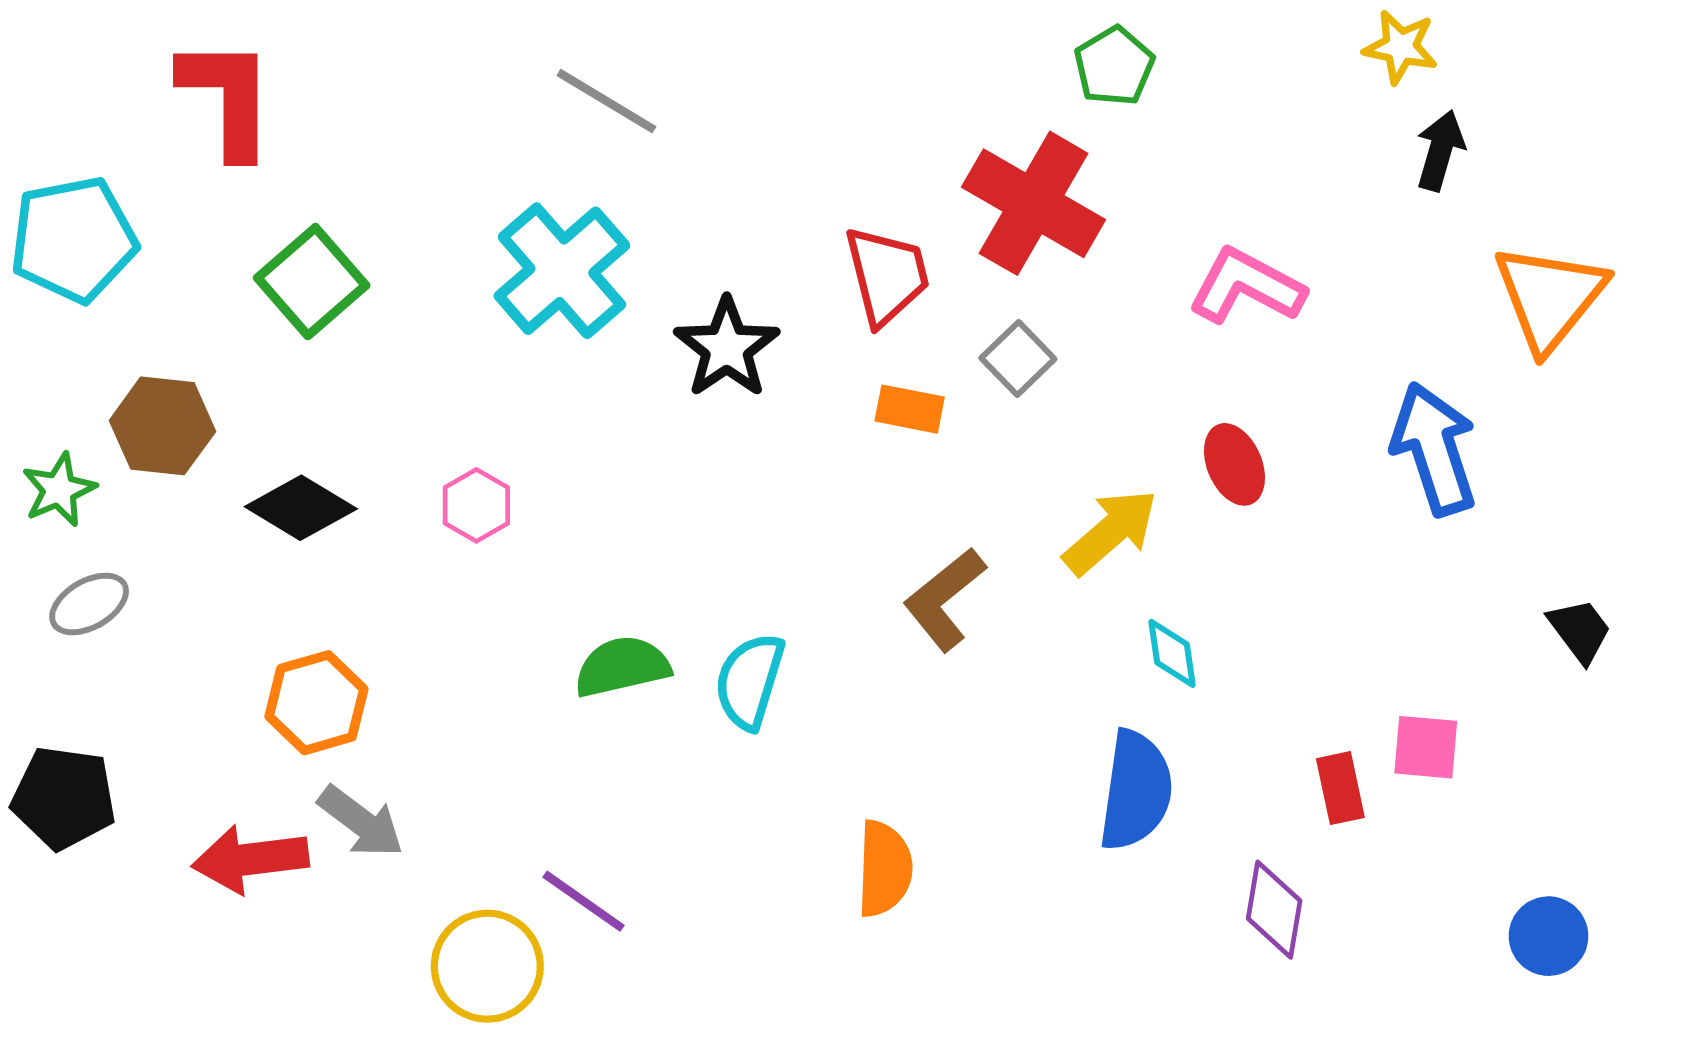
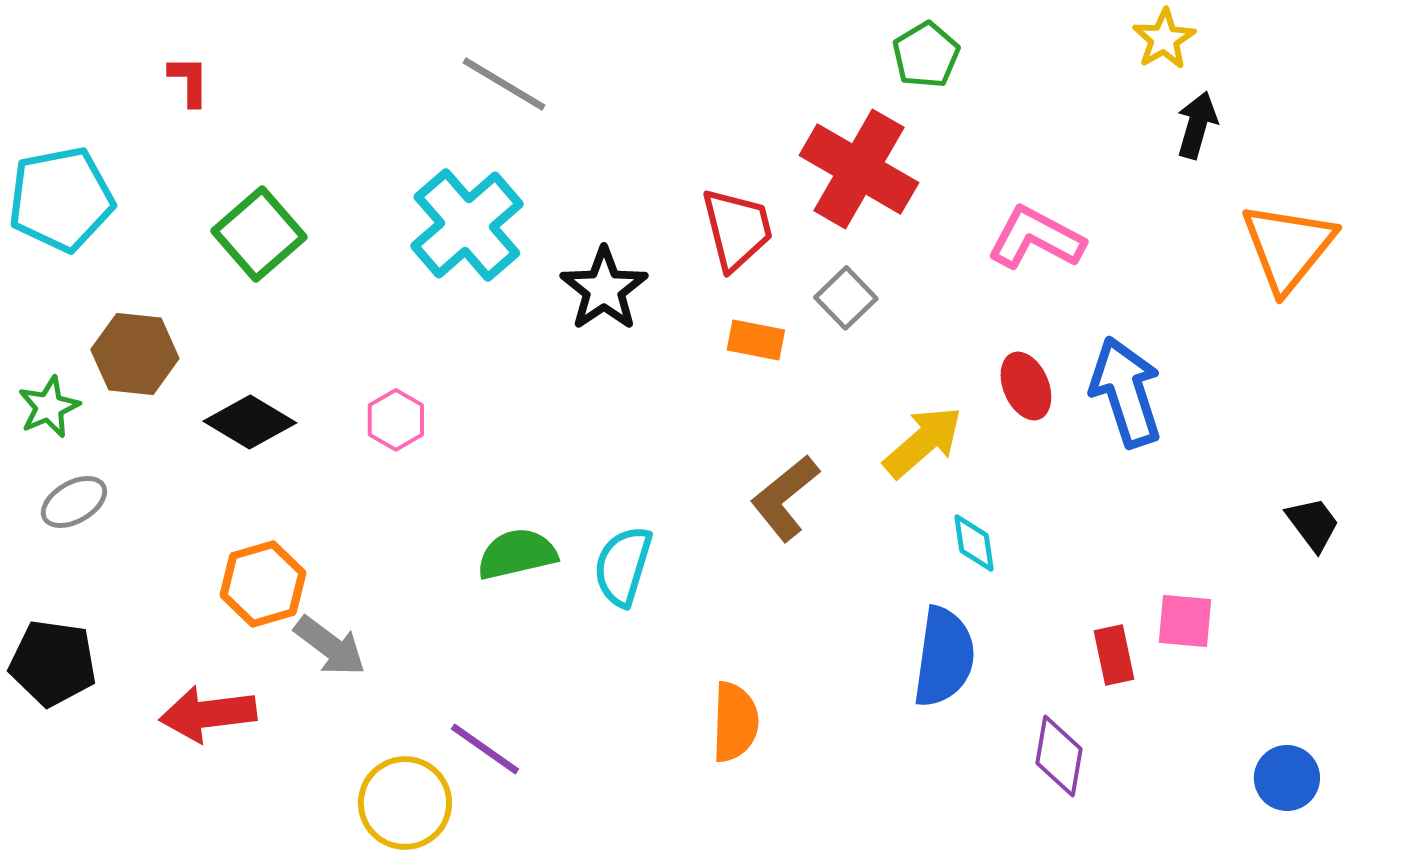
yellow star: (1401, 47) -> (1164, 39), turned 30
red L-shape: (227, 97) -> (189, 81), size x0.5
blue arrow: (1434, 449) -> (1126, 392), moved
gray arrow: (361, 822) -> (330, 646), moved

